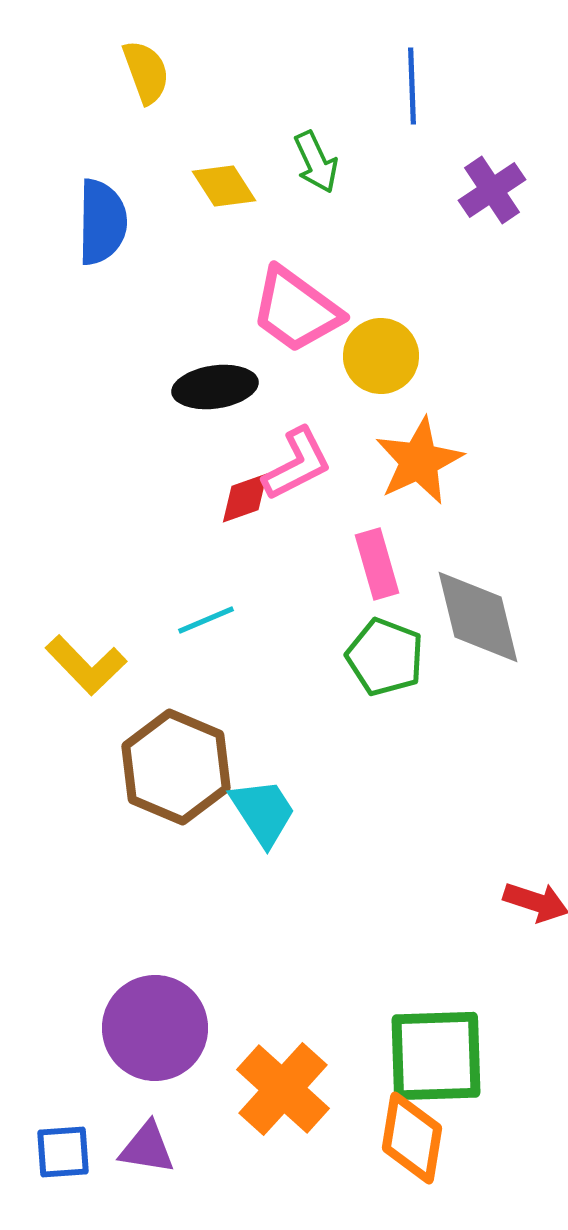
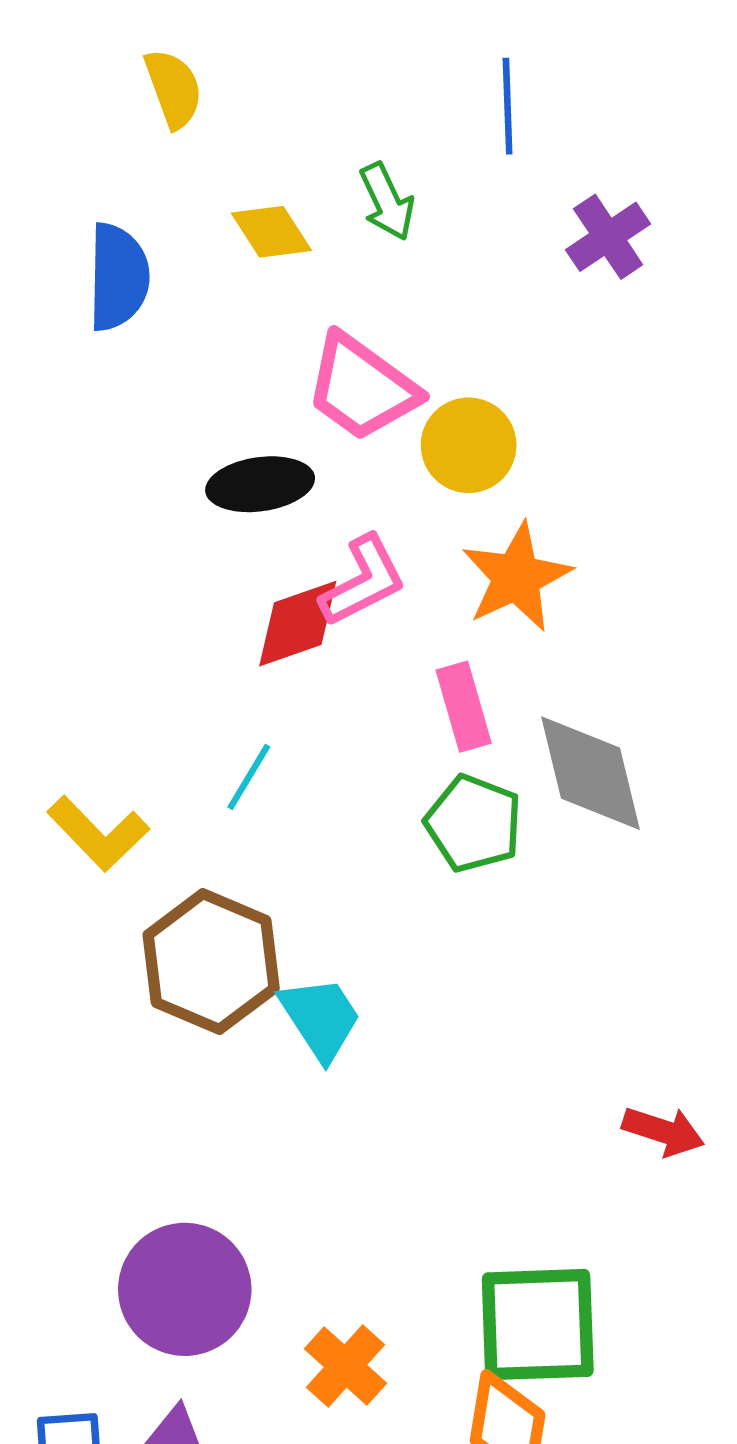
red diamond: (245, 498) -> (298, 624), size x1.4
cyan line: (206, 620) -> (249, 777), turned -36
orange cross: (283, 1089) -> (346, 1366), size x0.7

